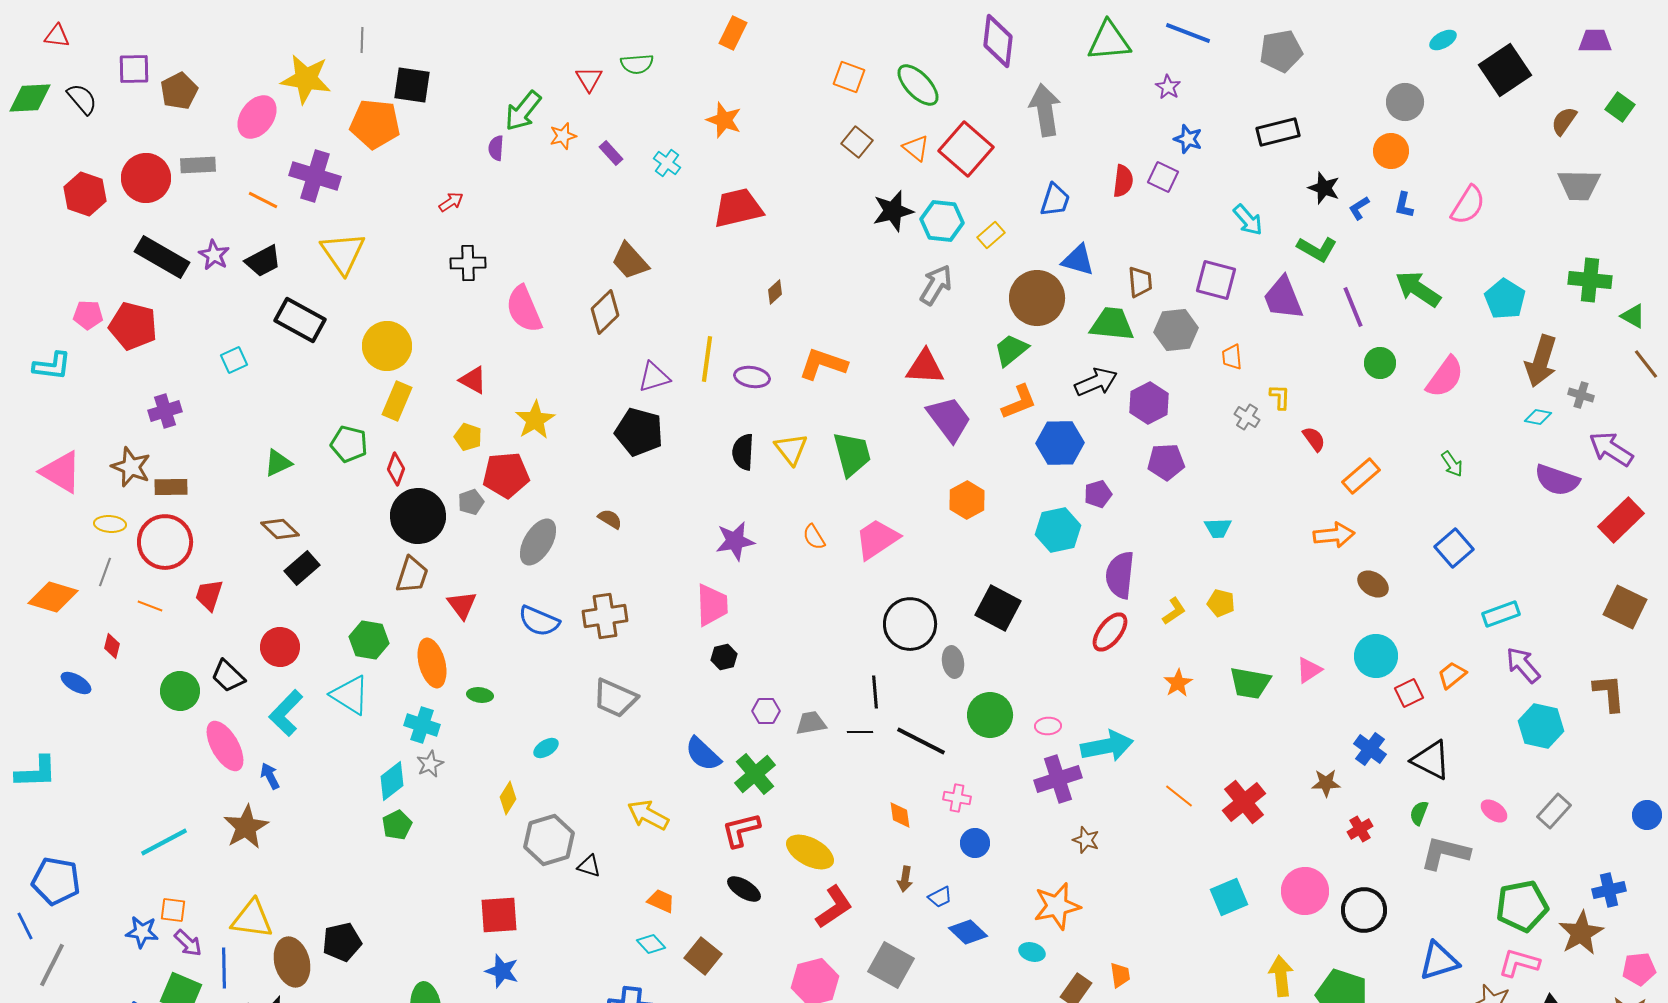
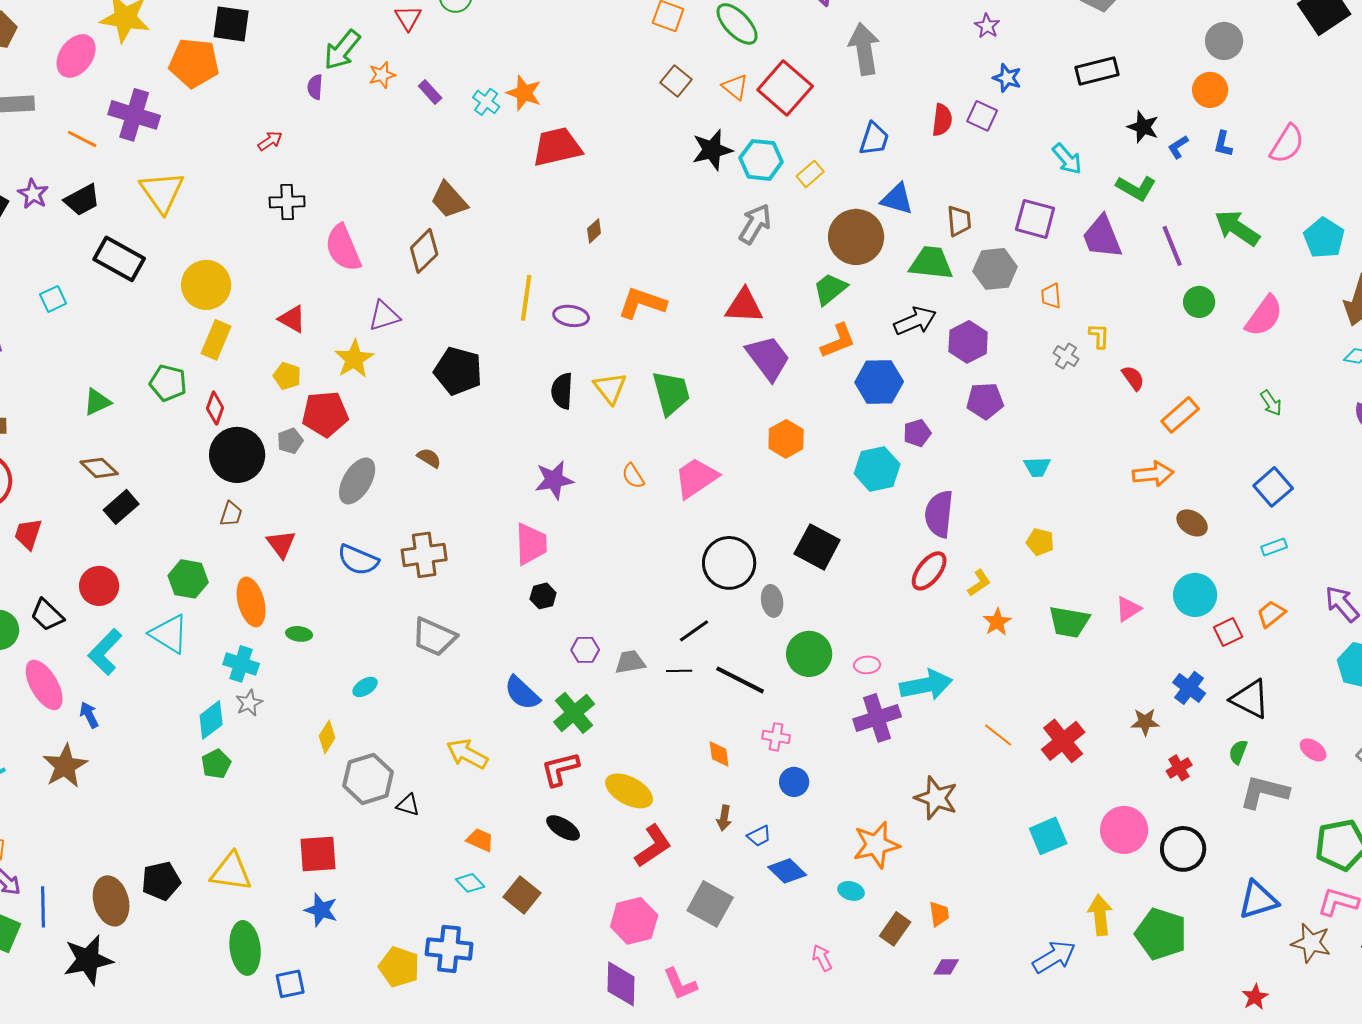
orange star: (724, 120) -> (524, 93), moved
purple triangle: (654, 377) -> (384, 316), moved
brown trapezoid: (412, 575) -> (231, 514), size x0.7
yellow L-shape: (1174, 611) -> (979, 583), moved
cyan rectangle: (1501, 614) -> (1274, 547), moved, size x0.7
black line: (875, 692) -> (694, 631), turned 60
brown star: (1086, 840) -> (936, 798), moved, size x1.6
yellow triangle: (252, 919) -> (231, 872), moved

